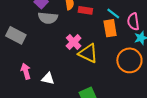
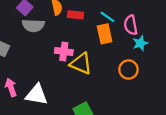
pink cross: (74, 42) -> (64, 52), turned -35
orange circle: (129, 60) -> (128, 70), size x0.7
white triangle: (48, 79) -> (37, 95), size x1.5

